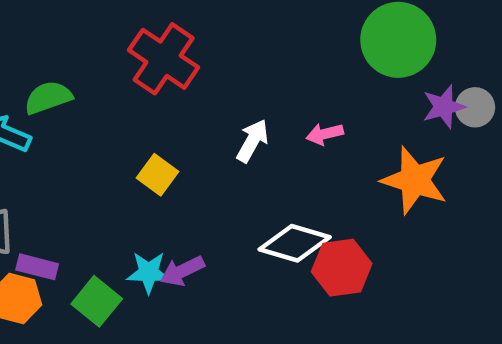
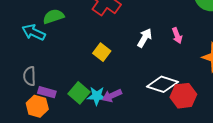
pink arrow: (325, 134) -> (177, 36), turned -98
green square: (97, 301) -> (79, 93), moved

